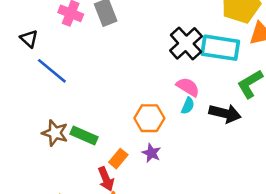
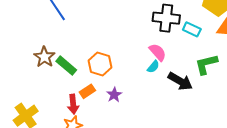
black cross: (186, 43) -> (166, 18), turned 32
cyan rectangle: (220, 48) -> (192, 29), size x0.6
orange hexagon: (149, 118) -> (100, 64), moved

